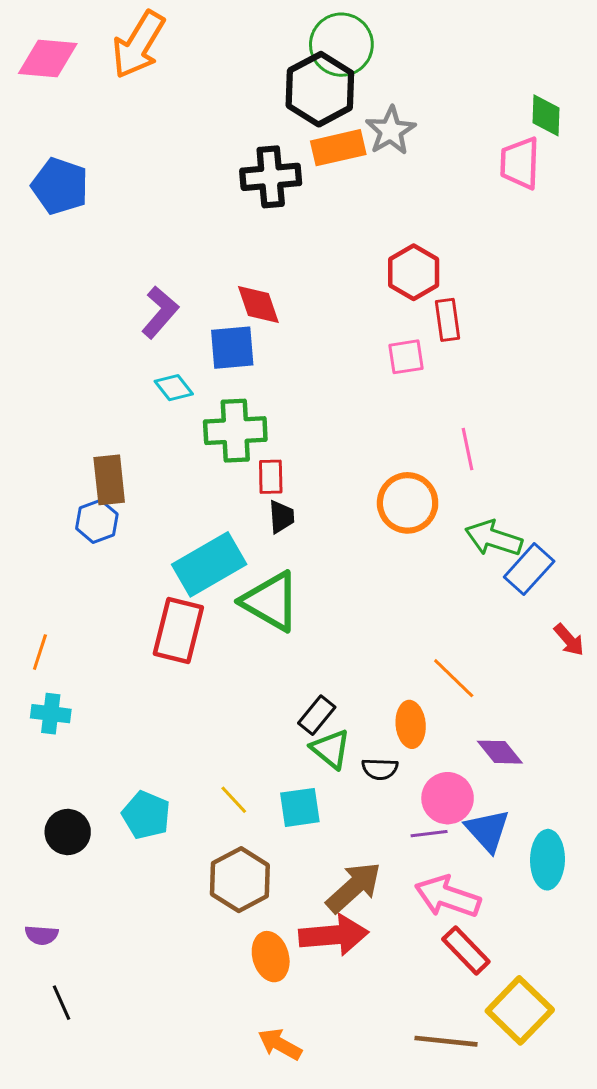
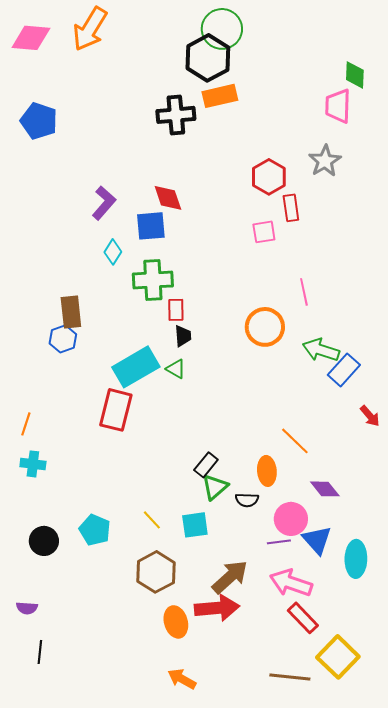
gray star: (391, 131) -> (325, 161), moved
cyan diamond: (174, 388) -> (113, 252), turned 70
green triangle: (271, 601) -> (176, 369), moved, size x0.5
green triangle: (331, 749) -> (215, 487), turned 40
black line: (62, 1003) -> (40, 652), turned 30

